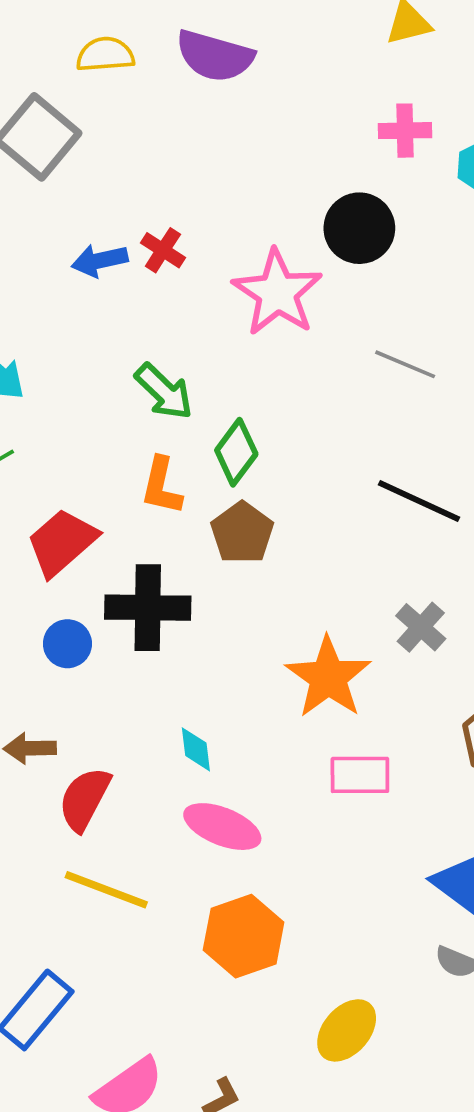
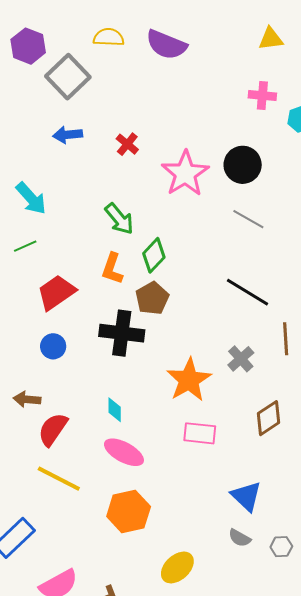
black circle: (359, 228) -> (243, 165), moved
blue arrow: (100, 260) -> (68, 135), moved
black cross: (148, 608) -> (122, 333), moved

